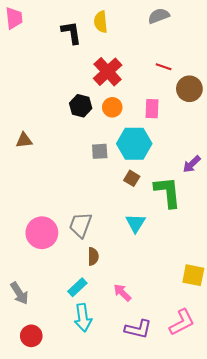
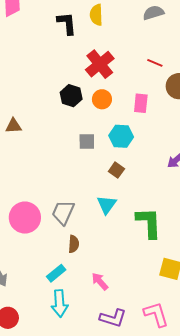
cyan hexagon: (134, 144) -> (121, 136), size x0.7
green L-shape: (168, 192) -> (149, 223), moved
cyan triangle: (135, 223) -> (107, 205), moved
pink L-shape: (182, 322) -> (156, 314), turned -84

